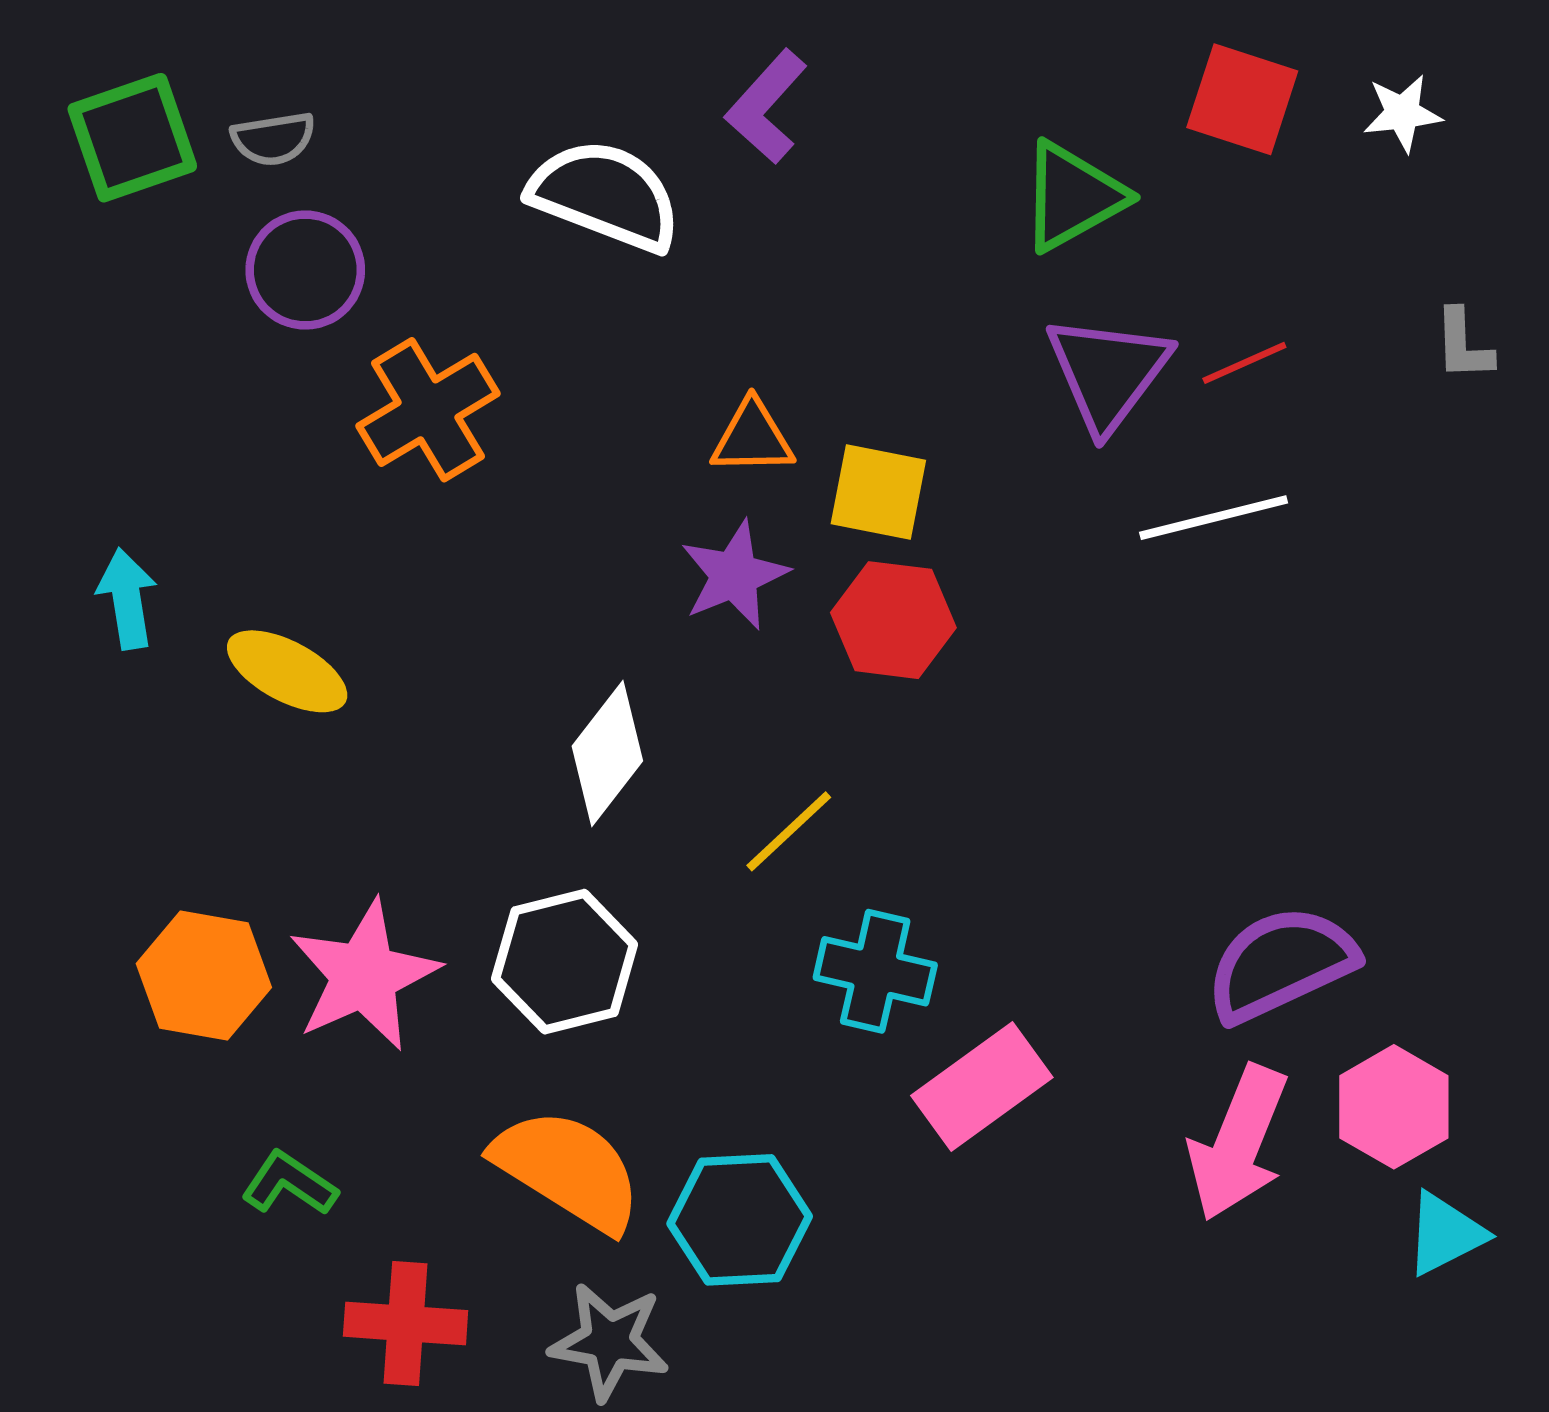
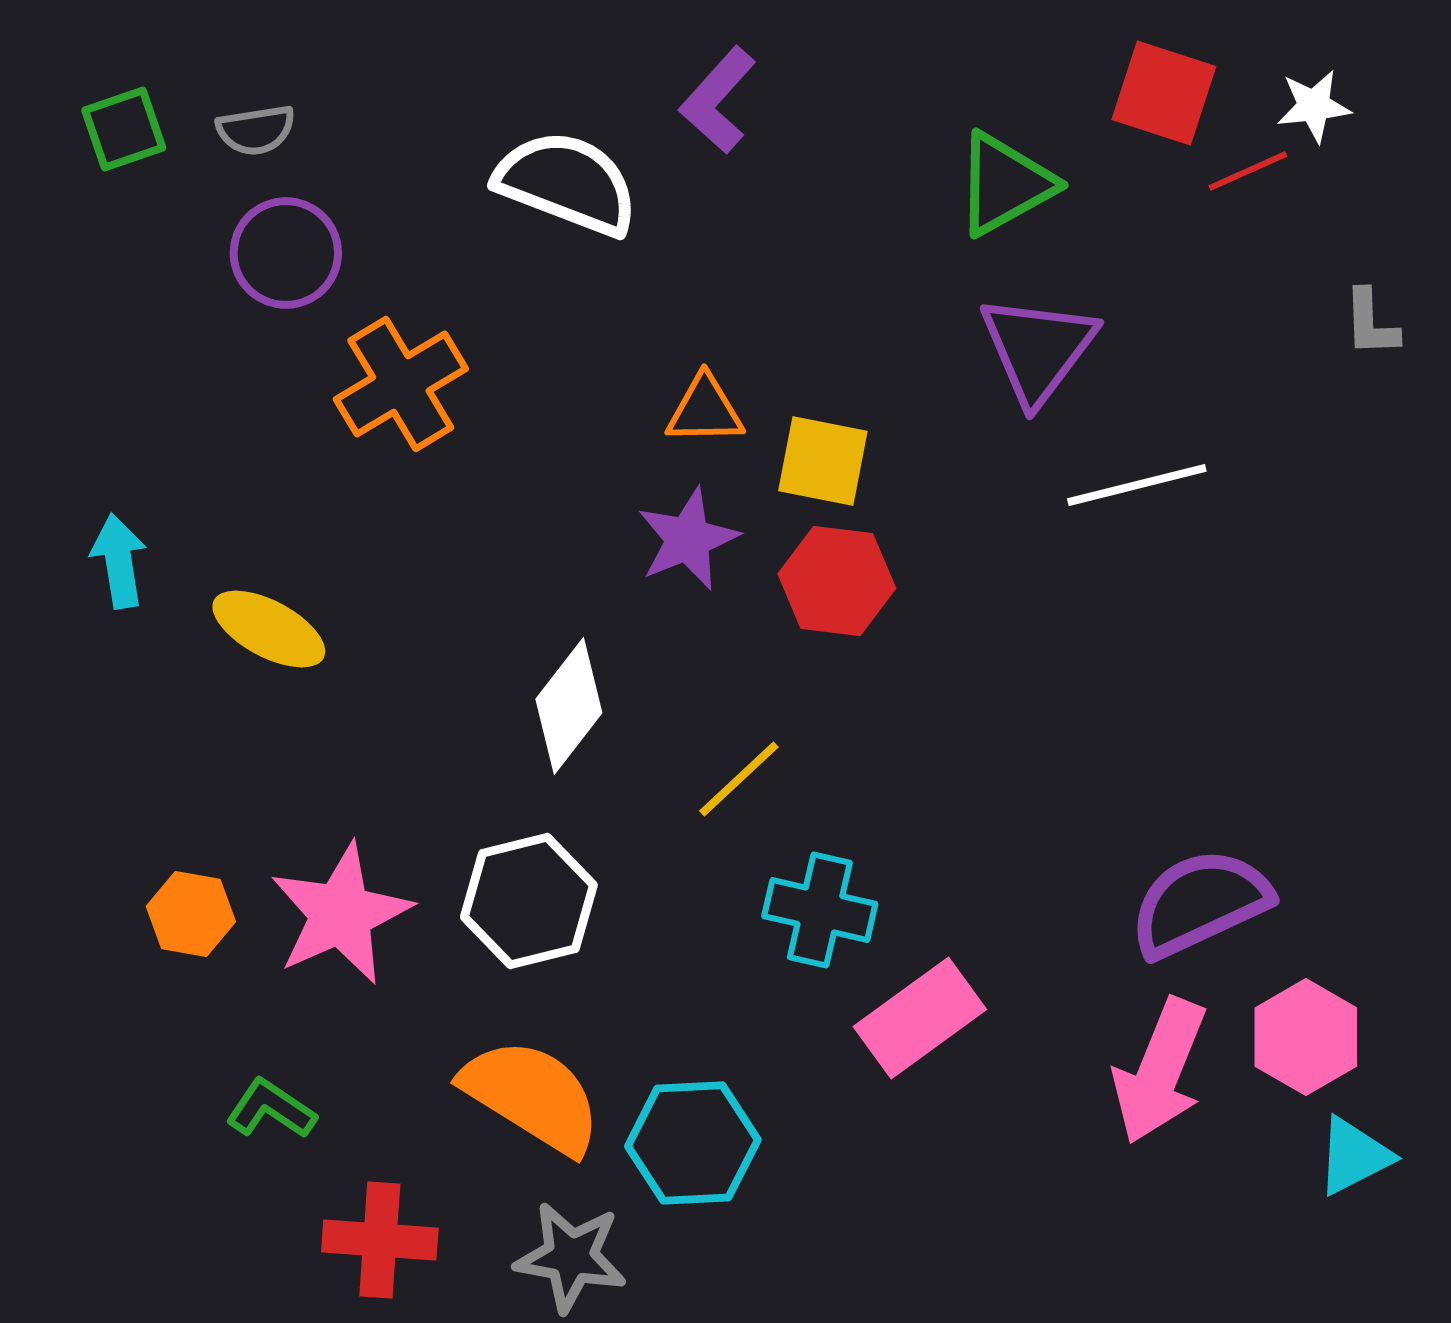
green square: (132, 138) -> (124, 129), size x0.7
red line: (1244, 363) -> (1248, 171), moved
orange hexagon: (204, 975) -> (191, 914), size x0.7

